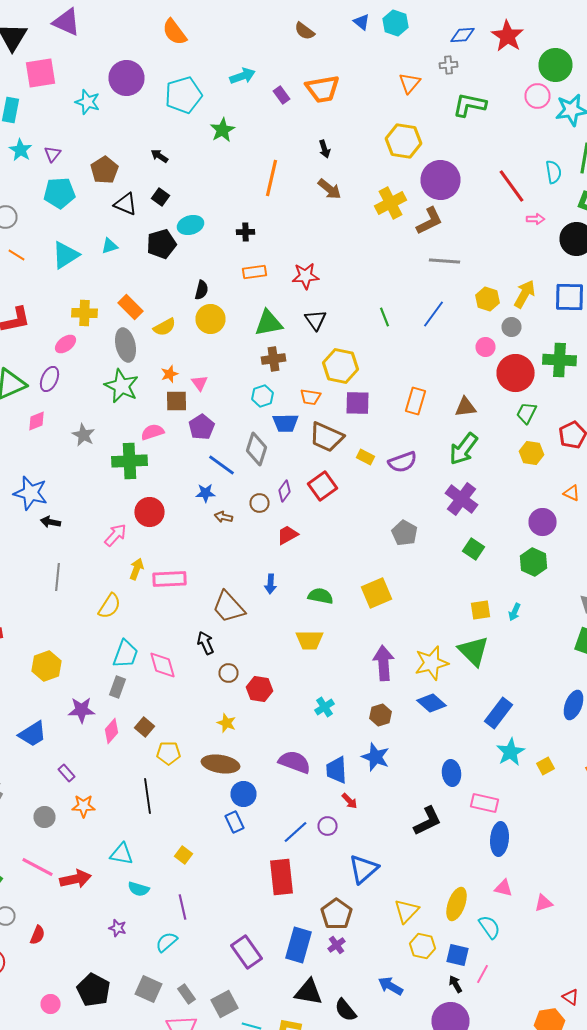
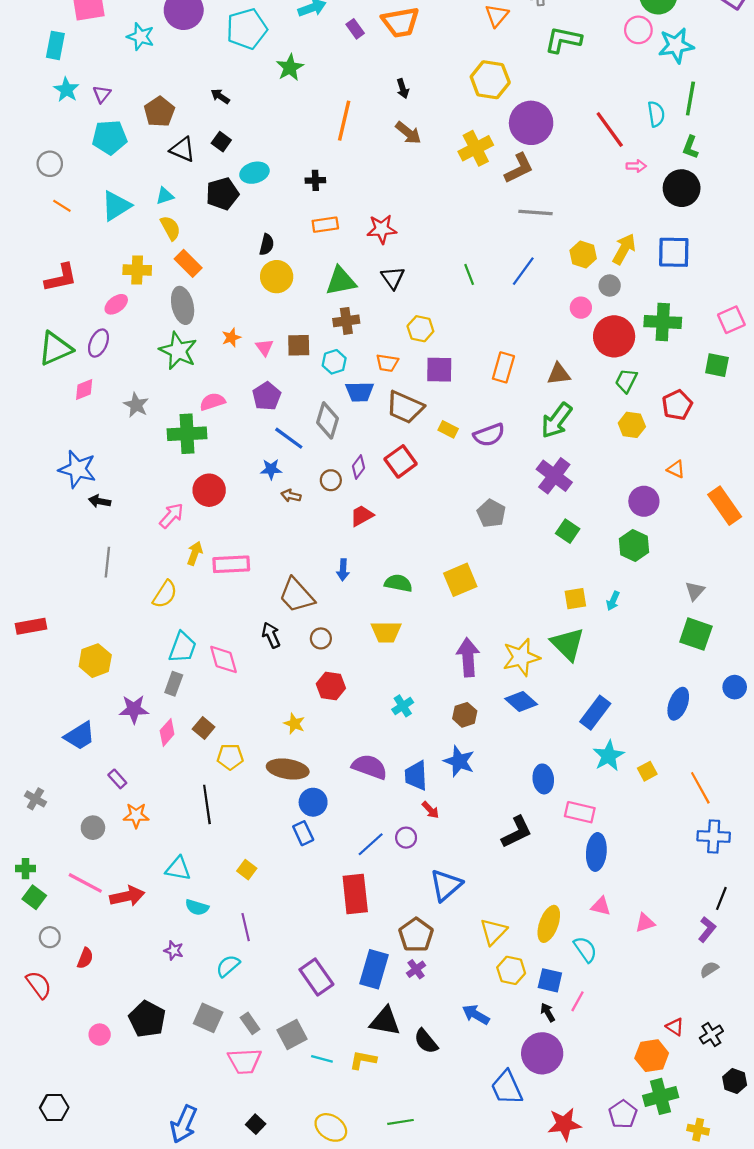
yellow semicircle: (164, 327) -> (170, 228), moved, turned -90
yellow hexagon: (340, 366) -> (420, 329), size x0.7
brown square: (176, 401) -> (299, 345), moved
brown circle: (228, 673) -> (321, 638), moved

